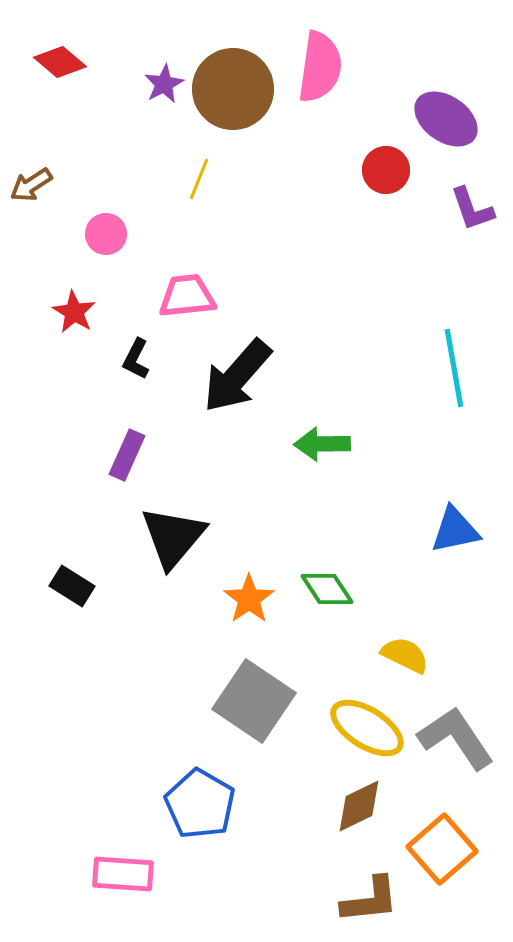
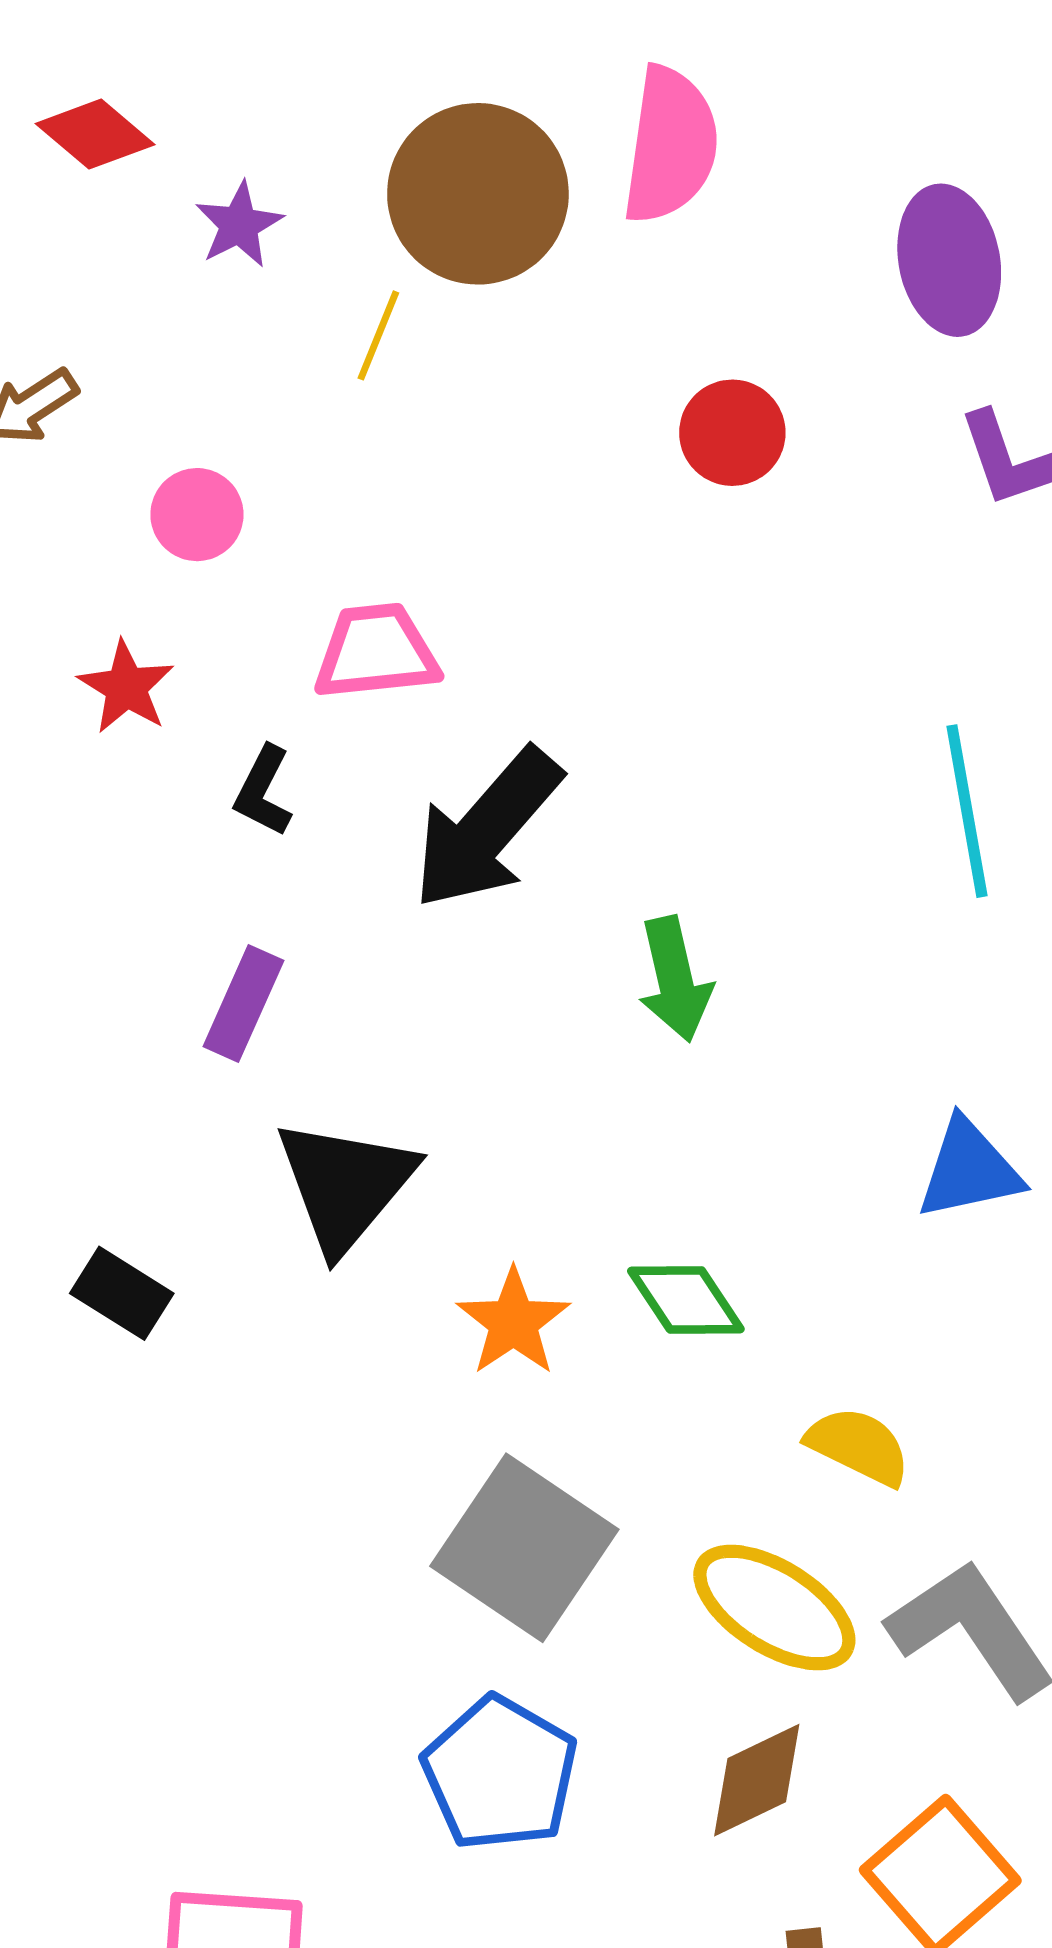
purple star: (164, 84) -> (239, 225), moved
purple ellipse: (446, 119) -> (949, 260), turned 44
red circle: (386, 170) -> (732, 433), moved
yellow line: (199, 179) -> (378, 335), moved
green arrow: (322, 444) -> (675, 979), turned -102
blue pentagon: (200, 804) -> (500, 1773), moved

